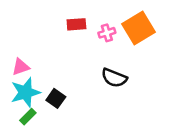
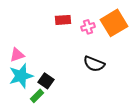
green rectangle: (28, 117) -> (37, 96), moved

